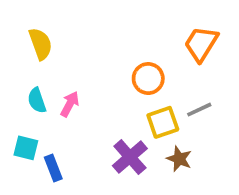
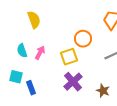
yellow semicircle: (40, 44) -> (34, 20), moved
yellow square: (163, 122) -> (69, 57), moved
brown star: (179, 159) -> (103, 91), moved

